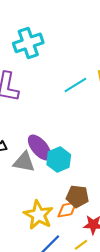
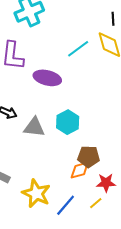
purple ellipse: (40, 147) -> (47, 78), moved, turned -32
yellow star: (38, 215) -> (36, 193), moved

